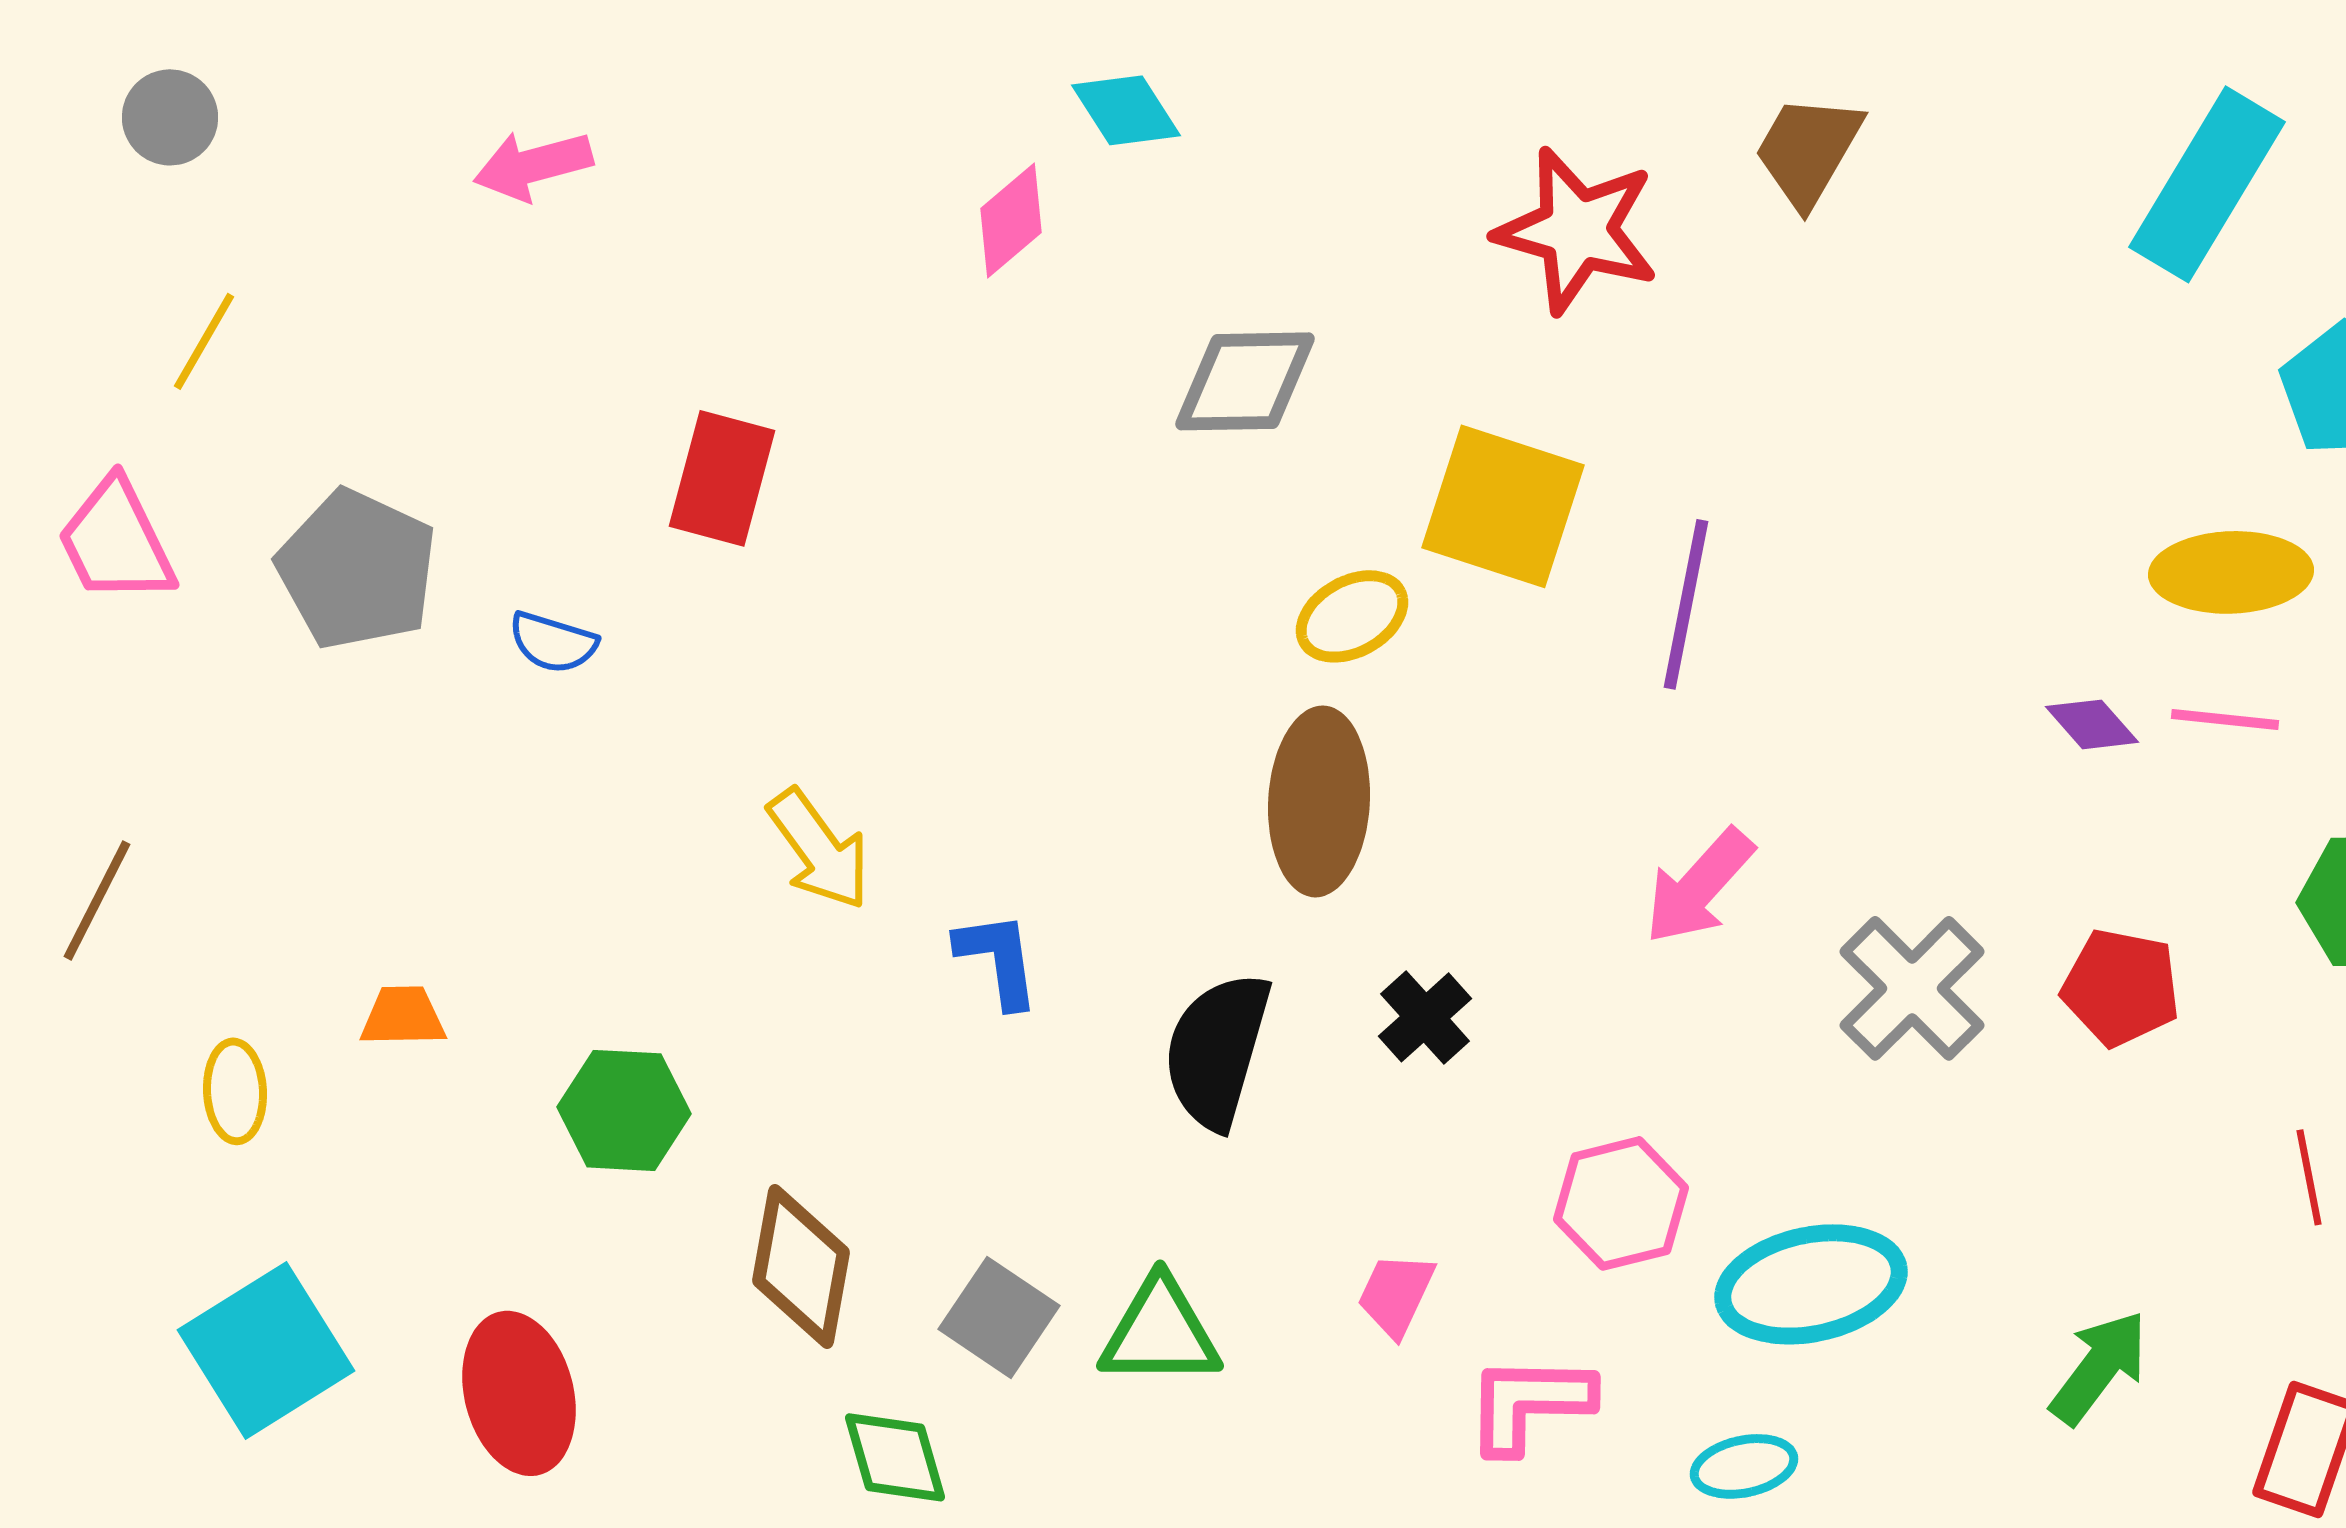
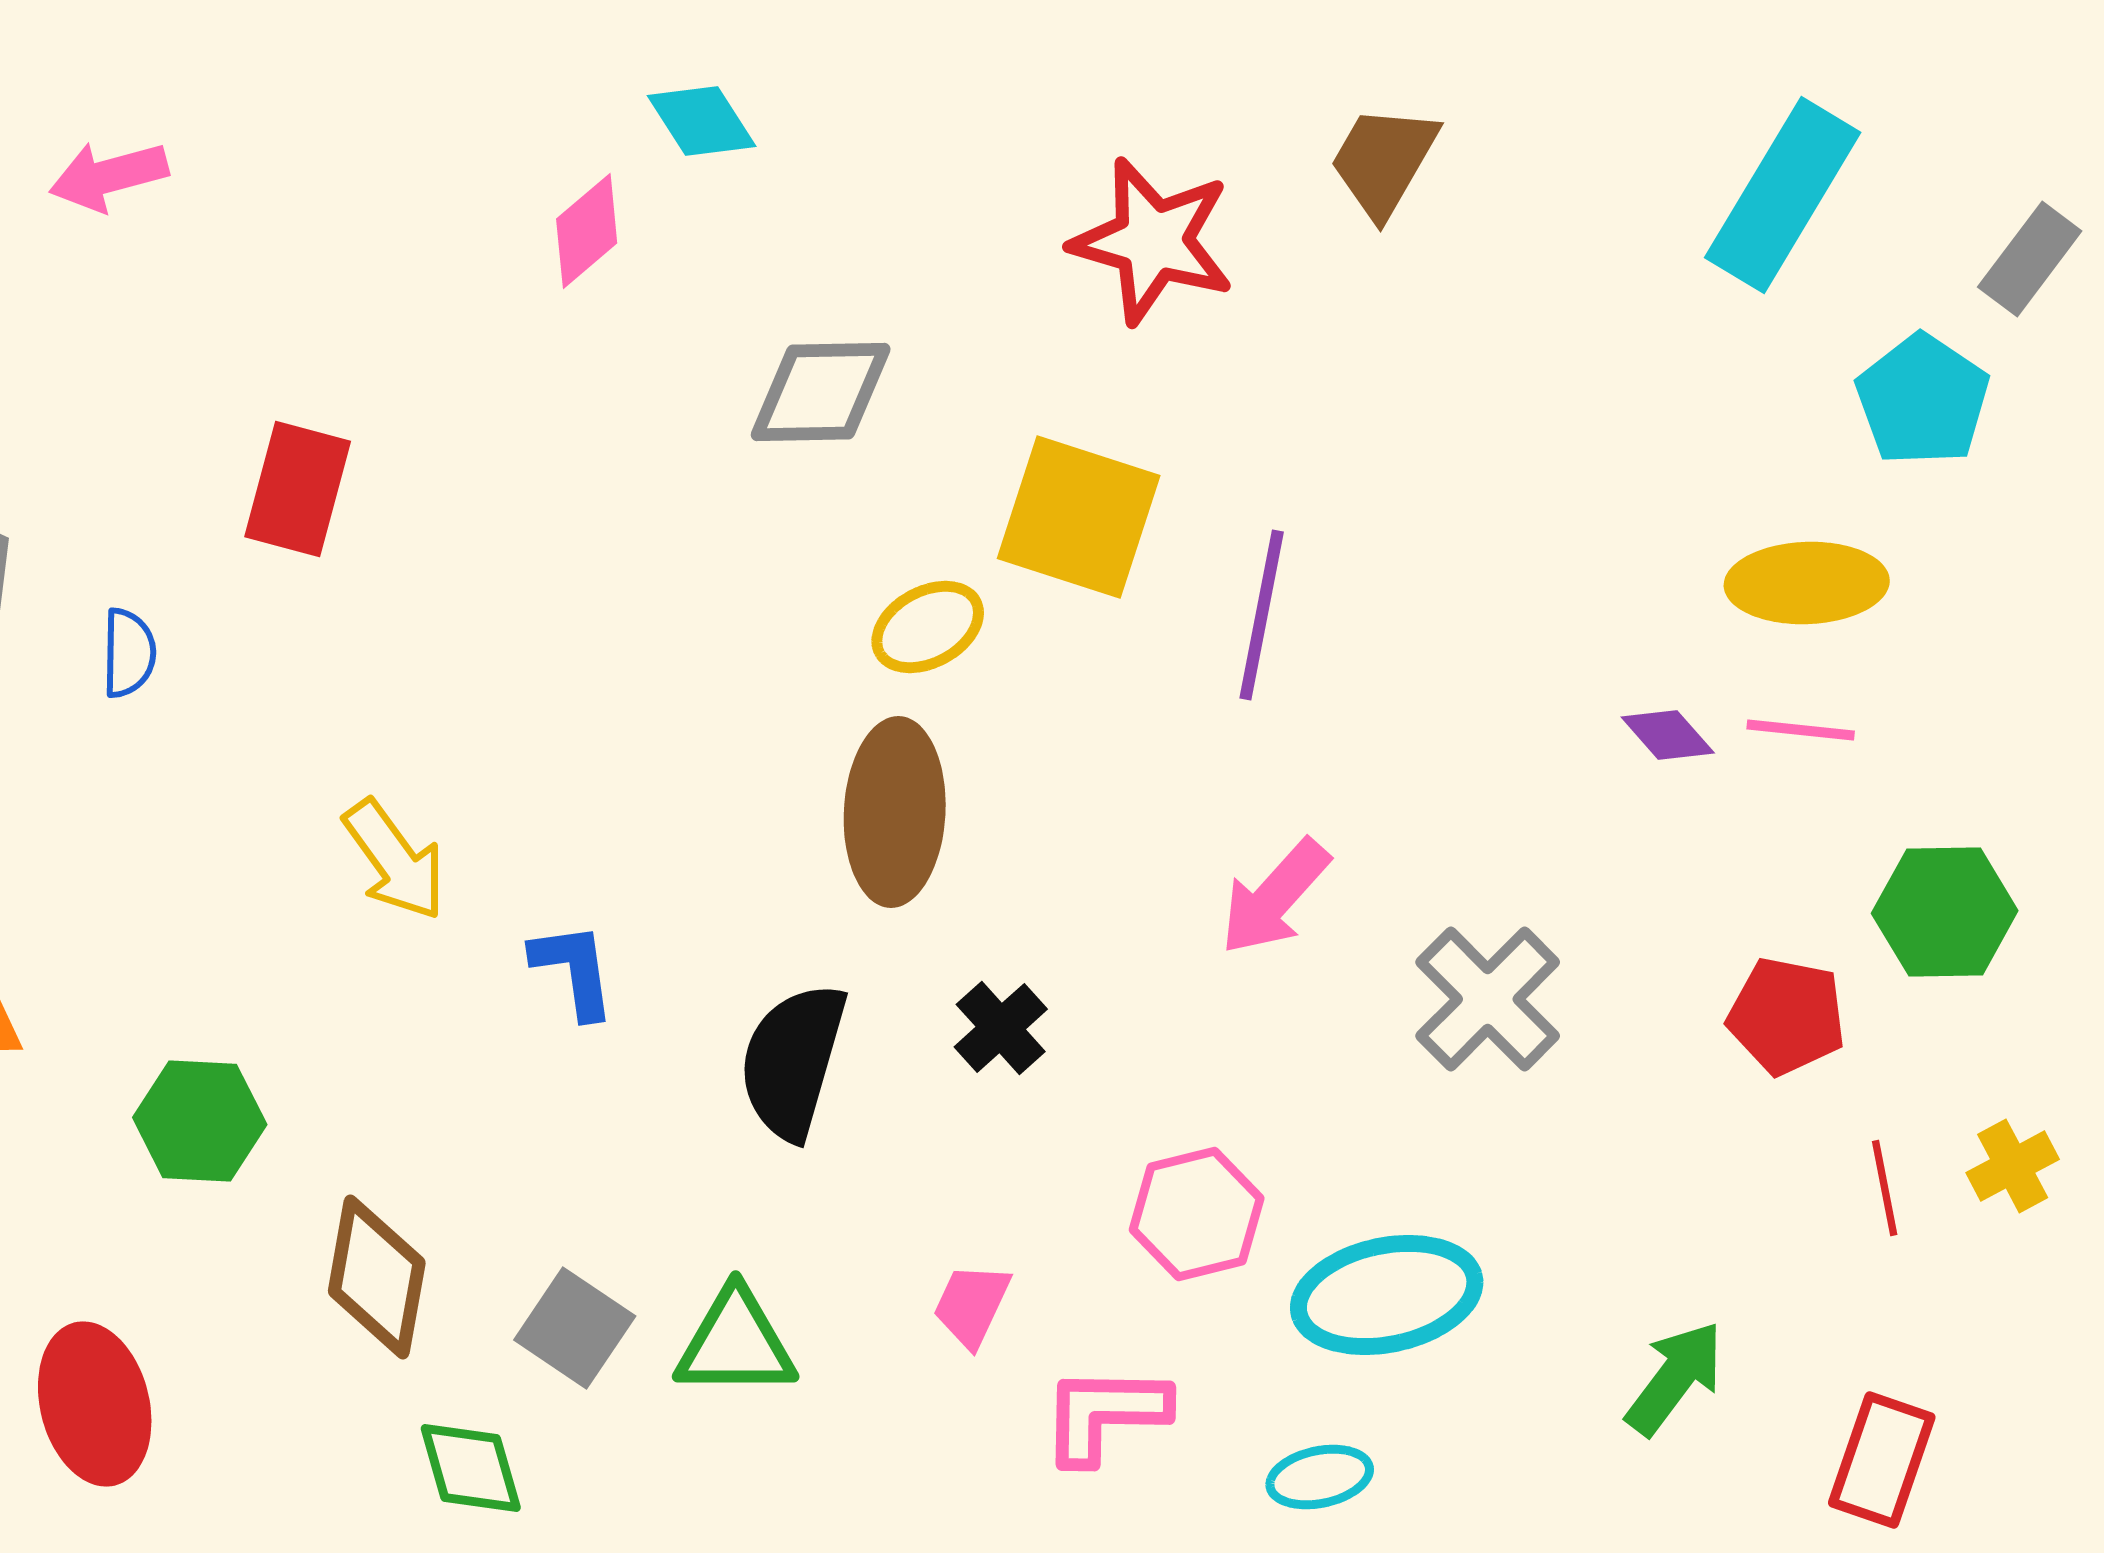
blue semicircle: (553, 642) -> (129, 653), turned -106
red pentagon: (2121, 987) -> (1787, 1016), moved

